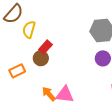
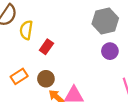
brown circle: (41, 58) -> (46, 79), moved

